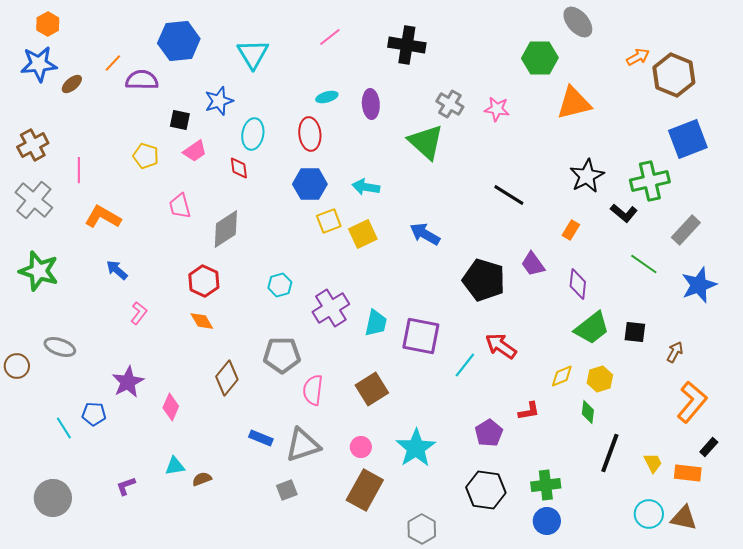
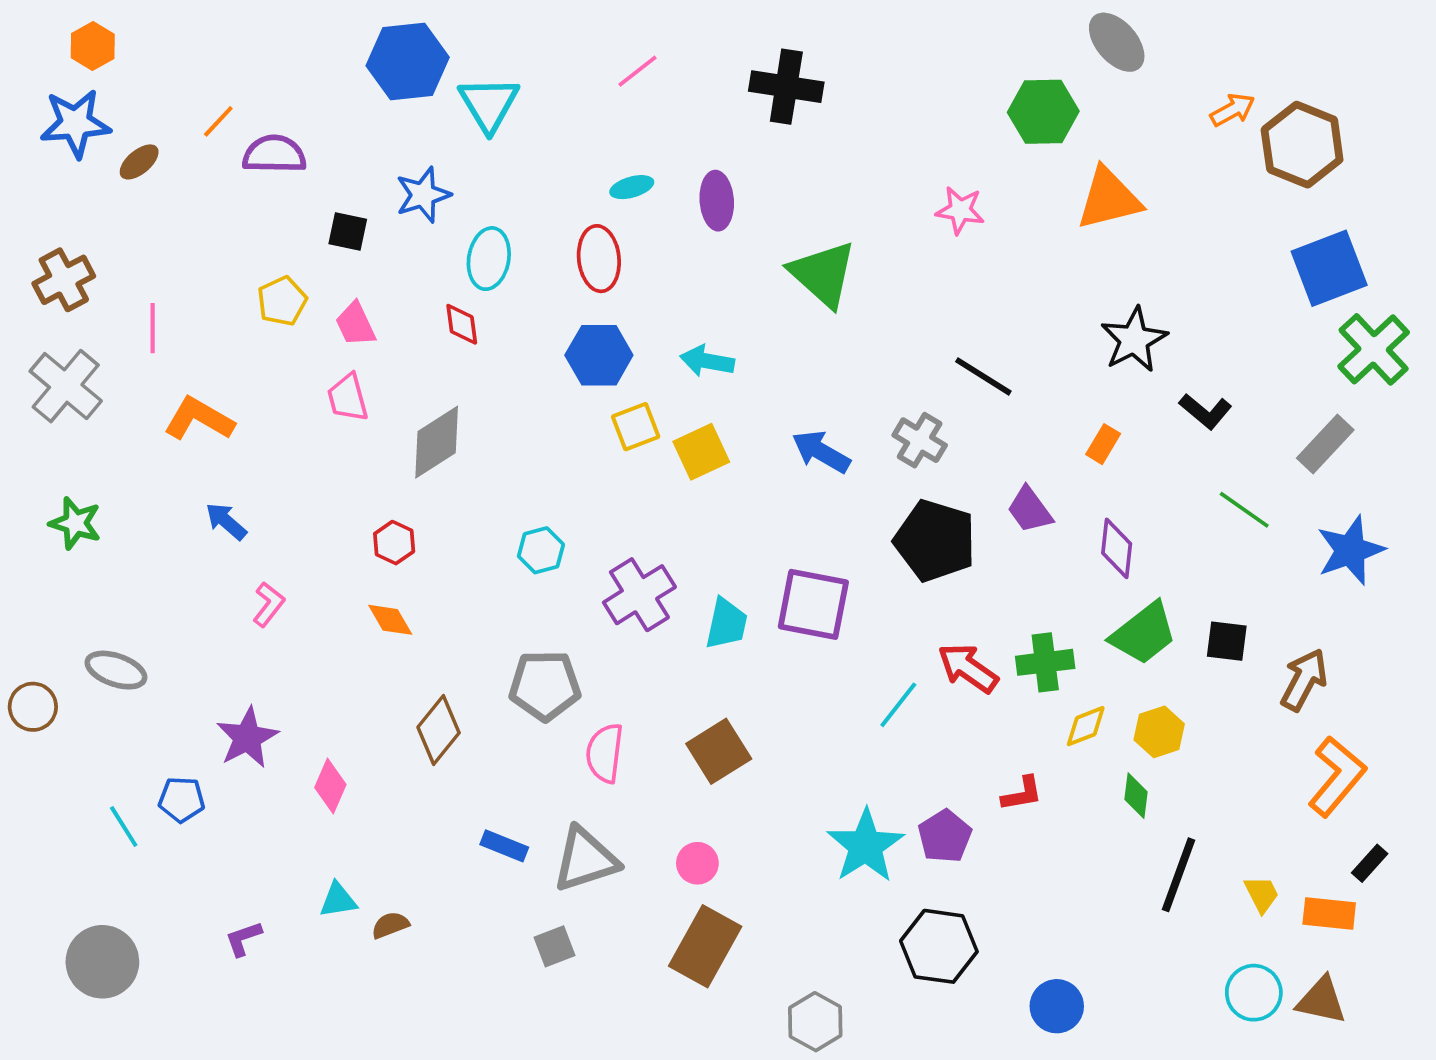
blue hexagon: (179, 41) -> (408, 62), moved
gray cross: (450, 104) -> (920, 440), moved
pink trapezoid: (195, 151) -> (355, 324), moved, turned 100
yellow pentagon: (146, 156) -> (282, 301), turned 30
green cross: (650, 181) -> (1374, 349), moved, turned -30
green star: (39, 271) -> (75, 523), size x0.7
red hexagon: (204, 281) -> (394, 543), size x0.7
purple square: (421, 336) -> (813, 604), moved
brown arrow: (675, 352) -> (1304, 680), size x1.5
cyan star: (416, 448) -> (866, 846), moved
green cross: (546, 485) -> (1045, 662), moved

